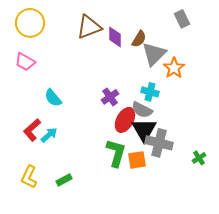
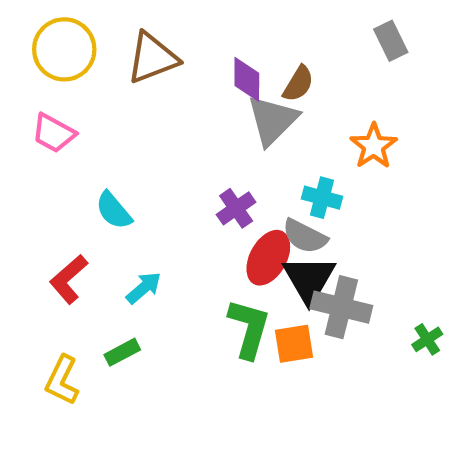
brown triangle: (89, 27) -> (152, 58), moved
gray triangle: (154, 54) -> (273, 120), moved
cyan arrow: (49, 135) -> (144, 288), moved
green rectangle: (64, 180) -> (122, 352), moved

